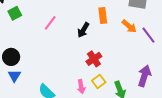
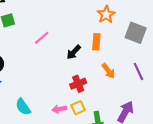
orange arrow: (129, 26) -> (108, 71), moved
pink arrow: (81, 87) -> (59, 109), turned 80

